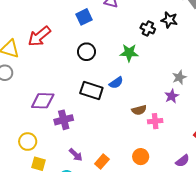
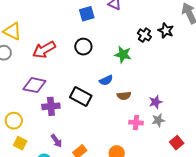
red arrow: (39, 36) -> (44, 50), moved
gray star: (179, 77) -> (158, 120), moved
black rectangle: (91, 90) -> (81, 96), moved
brown semicircle: (139, 110) -> (124, 96), moved

